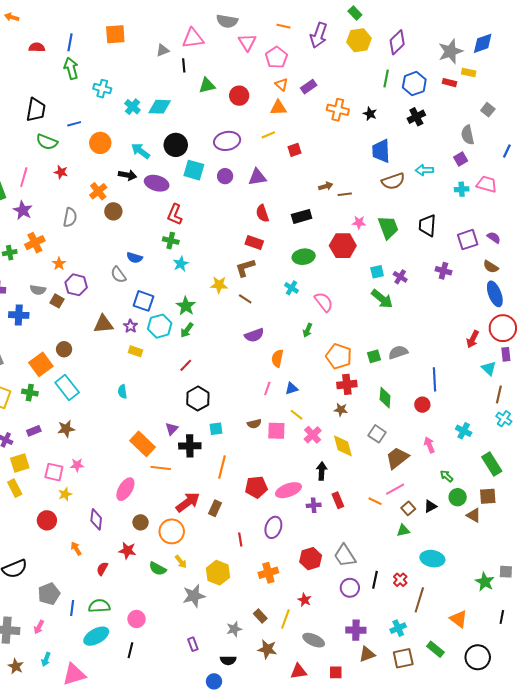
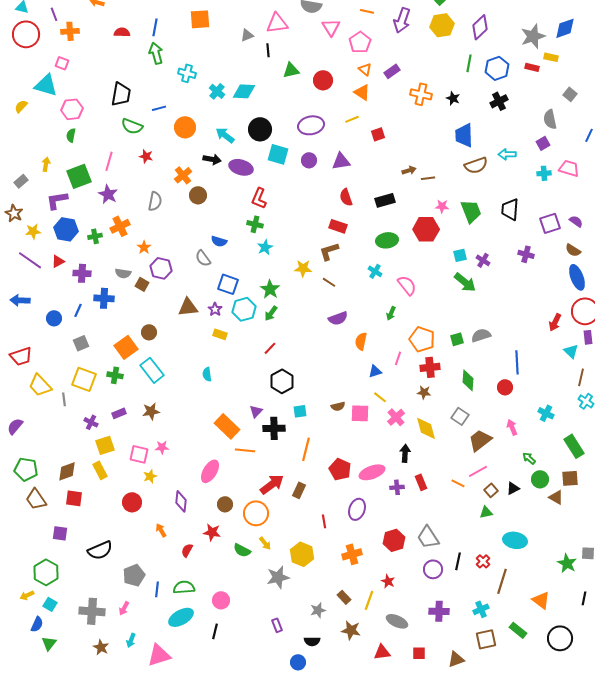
orange triangle: (278, 108) -> (362, 92), turned 36
pink line: (267, 389) -> (398, 358), moved
red pentagon: (256, 487) -> (340, 469), turned 30
brown triangle: (367, 654) -> (456, 659), moved

